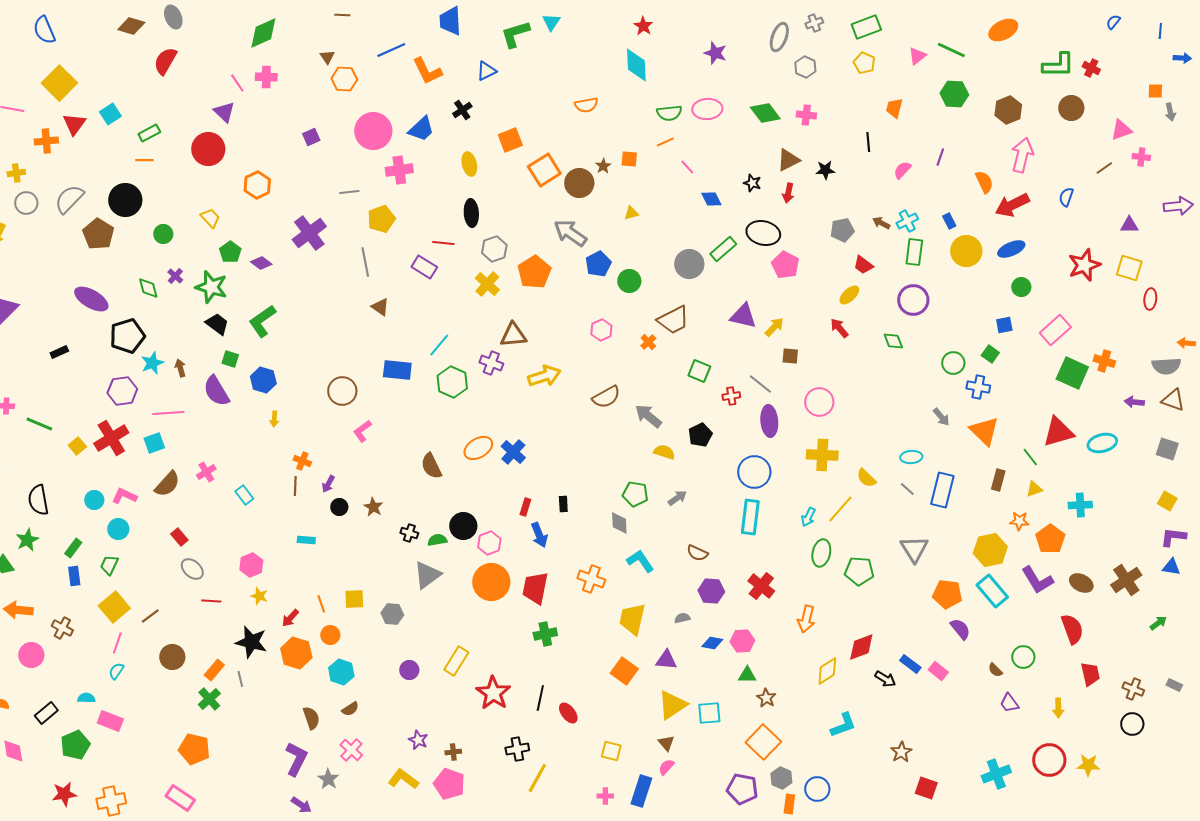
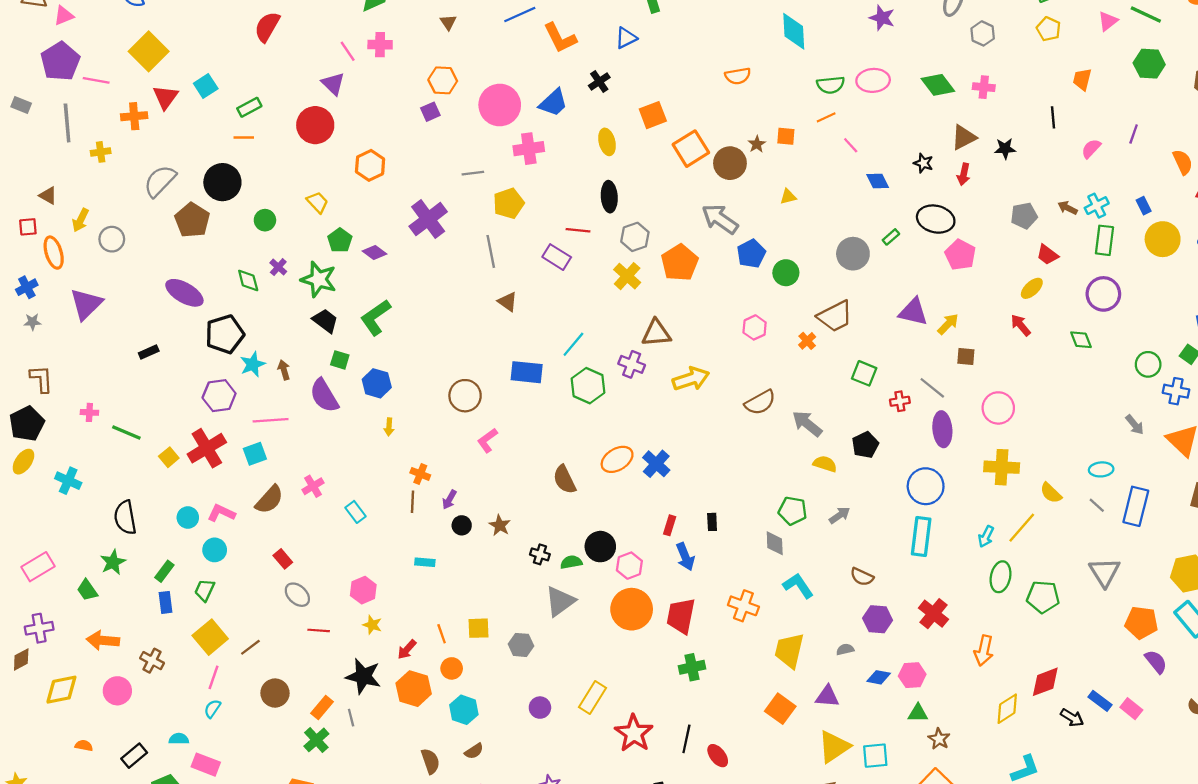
orange hexagon: (344, 79) -> (443, 80), moved
gray circle: (26, 203) -> (112, 239), moved
green rectangle: (723, 249) -> (891, 237), size x0.6

